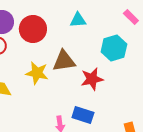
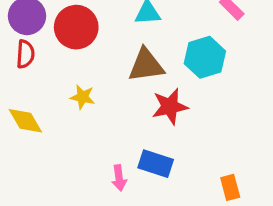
brown triangle: (64, 61) -> (146, 65), moved
yellow star: (37, 73) -> (83, 97), size x0.7

